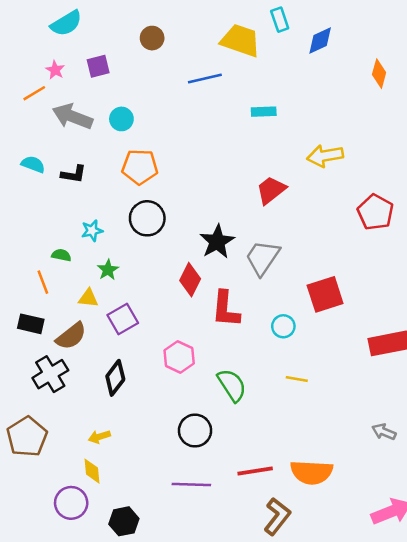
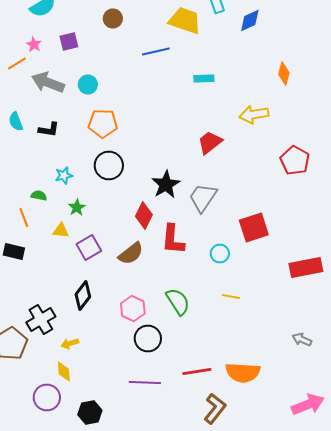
orange diamond: (379, 74) -> (284, 74), moved
cyan semicircle: (33, 164) -> (16, 122), turned -132
brown semicircle: (71, 336) -> (131, 254), moved
pink hexagon: (179, 357) -> (133, 308), moved
black cross: (50, 374) -> (41, 320), moved

